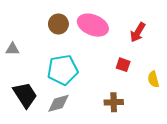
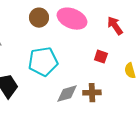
red arrow: (138, 32) -> (115, 26), turned 114
gray diamond: (58, 103) -> (67, 94), moved

